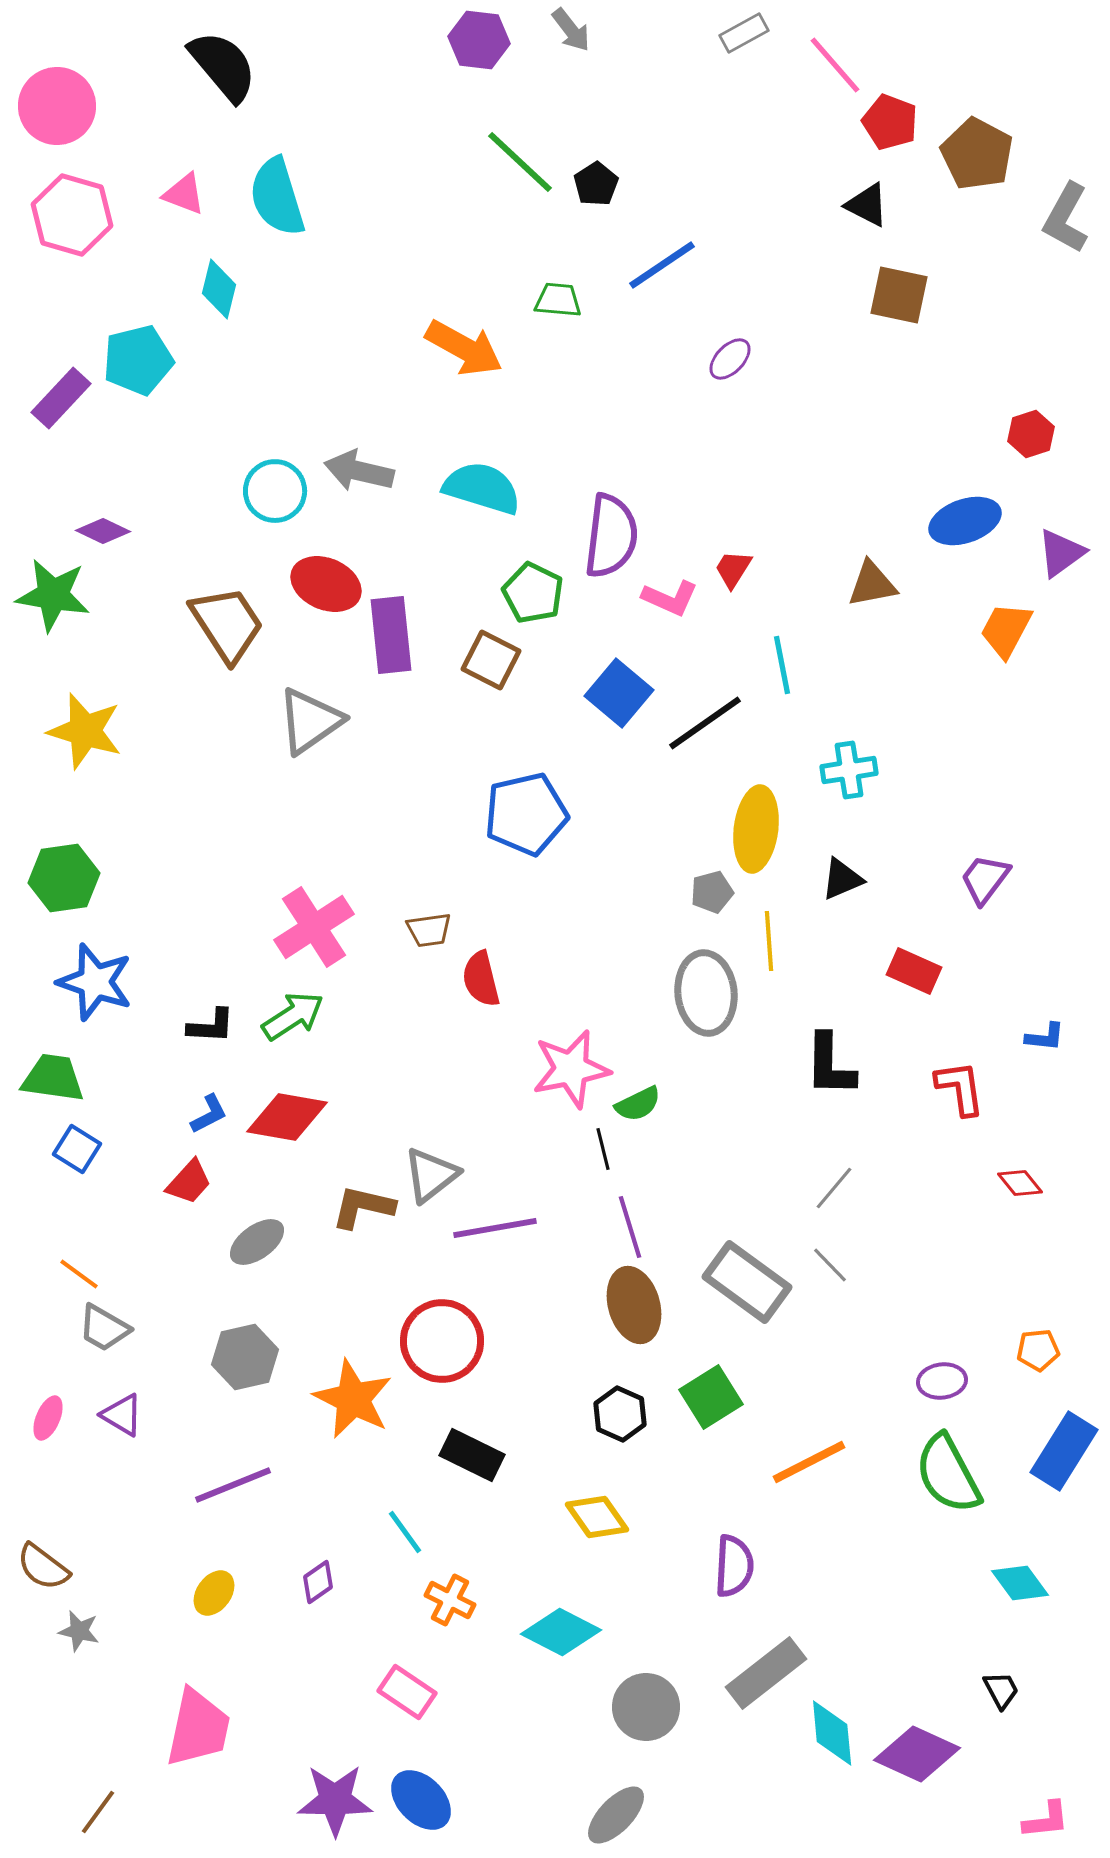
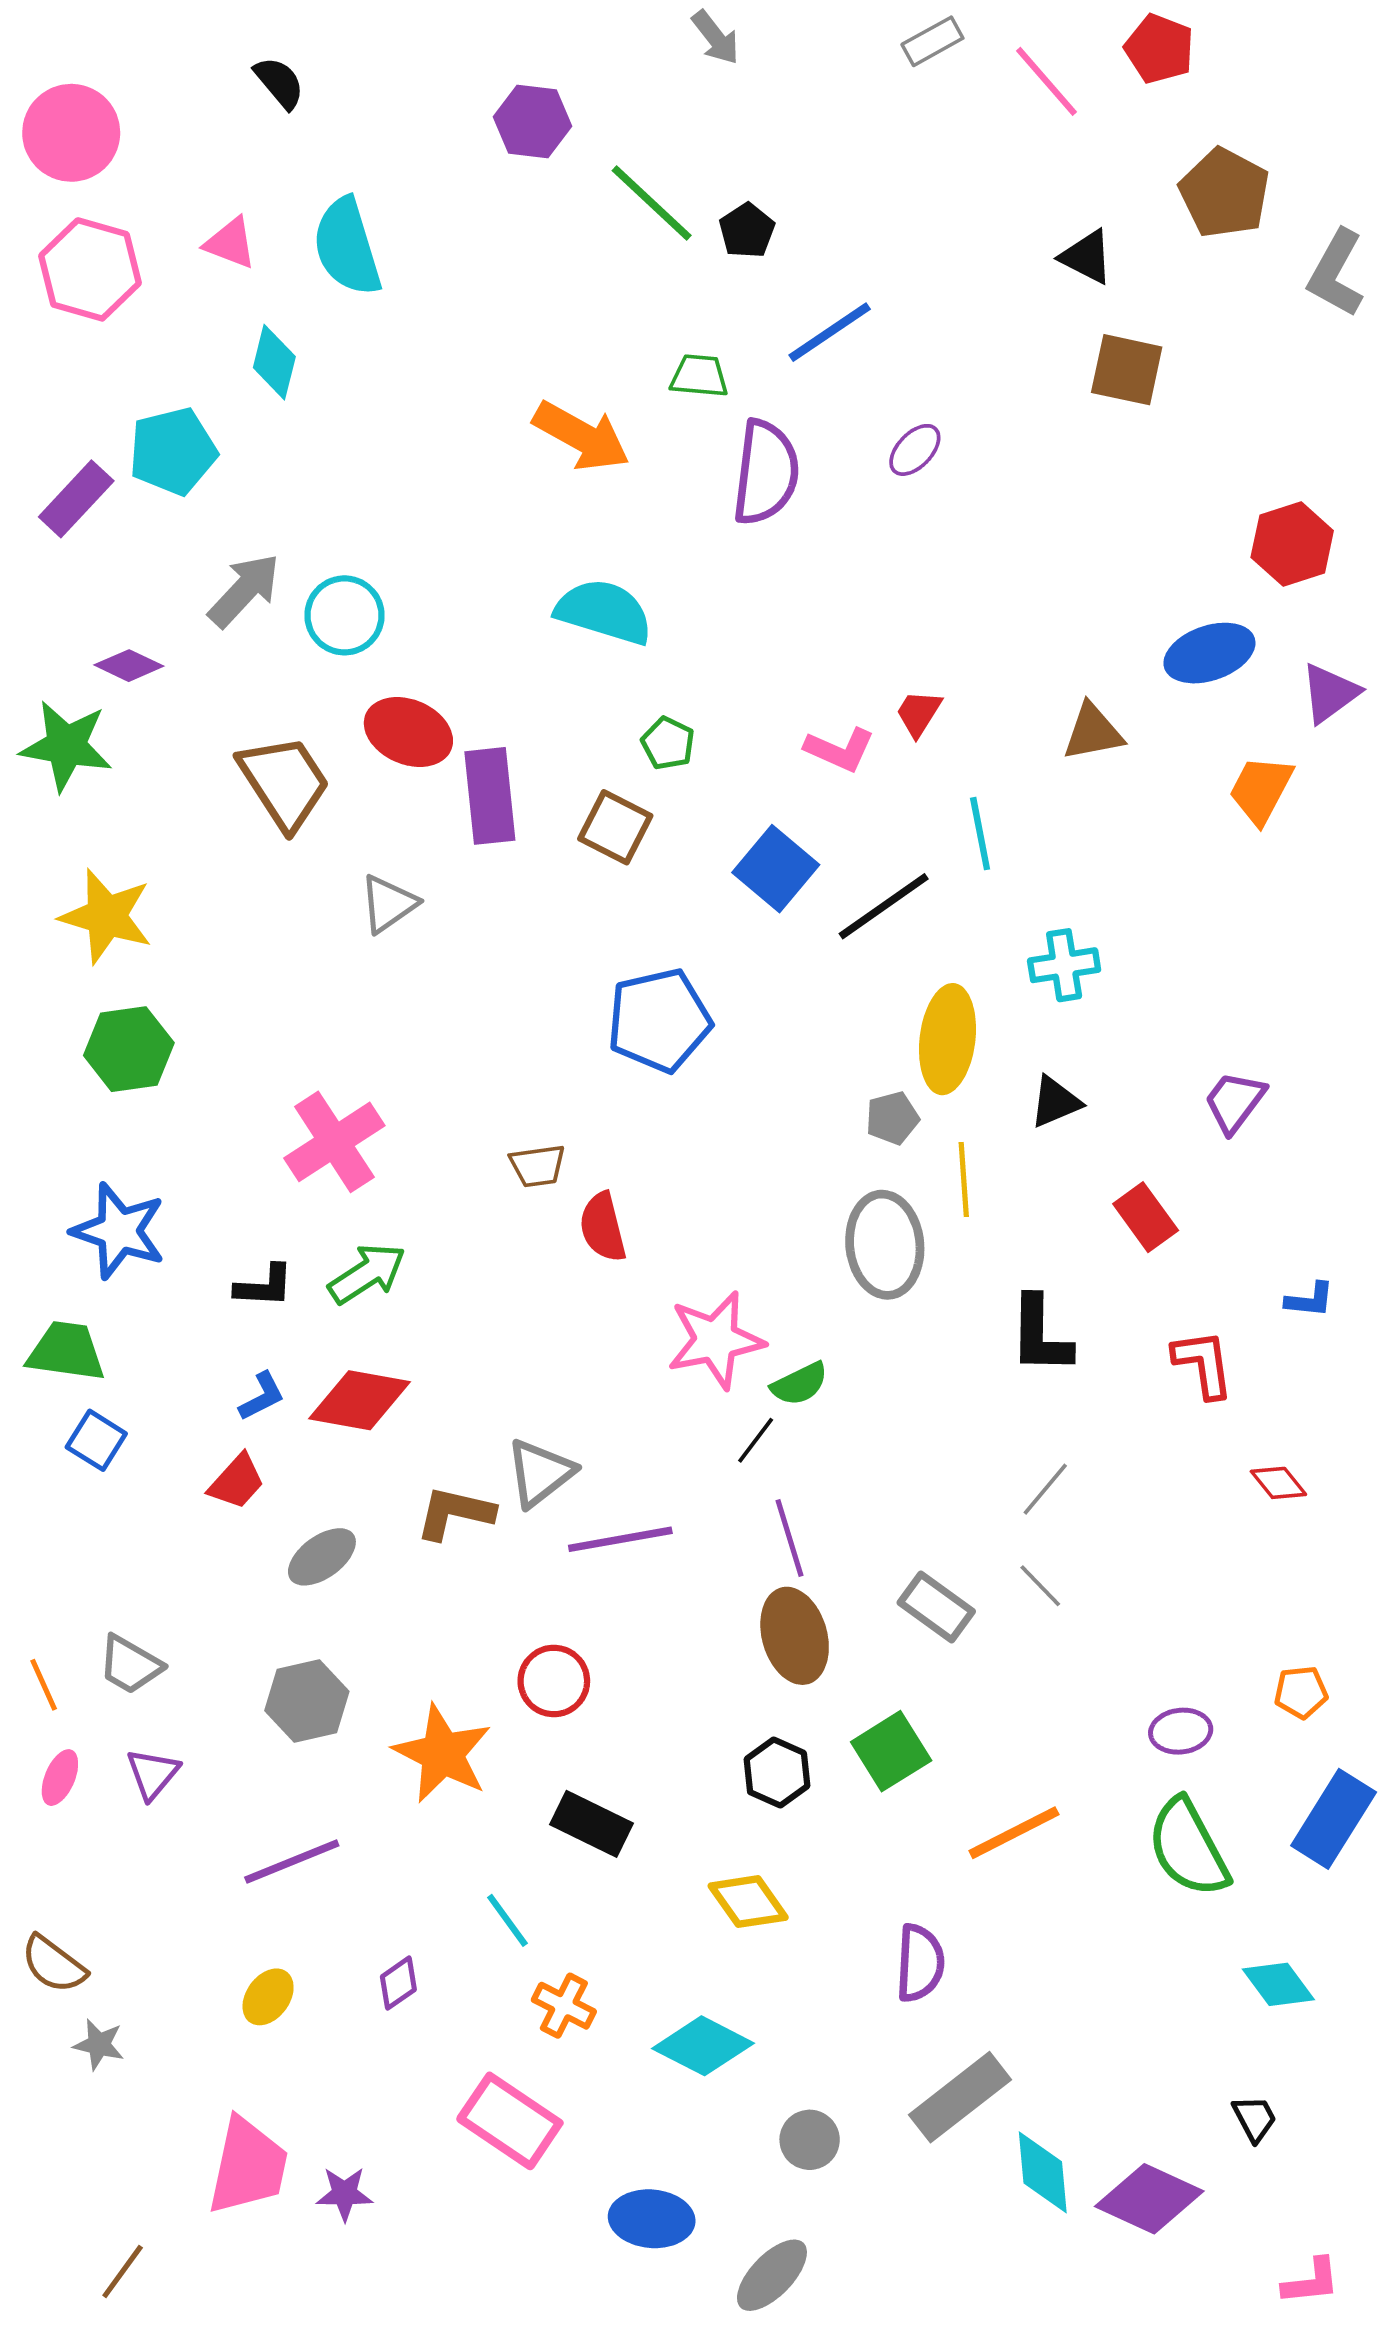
purple hexagon: (479, 40) -> (533, 122), moved
black semicircle: (223, 66) -> (279, 83), size x0.6
red pentagon: (890, 122) -> (1159, 49), moved
red hexagon: (1031, 434) -> (1292, 544), size x1.4
gray arrow: (359, 471) -> (244, 590), moved, turned 120
purple semicircle: (611, 536) -> (766, 473), moved
green pentagon: (533, 593) -> (668, 743), size x0.7
gray triangle: (310, 721) -> (388, 904), size x0.7
green hexagon: (64, 878) -> (129, 1049), moved
pink cross: (314, 927) -> (334, 1142), moved
red rectangle: (914, 971) -> (1146, 1217), turned 30
black line: (603, 1149) -> (756, 1440), turned 51
orange line: (79, 1274) -> (44, 1685), moved, turned 30
gray rectangle: (747, 1282) -> (936, 1607), size x0.7
red circle: (442, 1341) -> (554, 1681), size x0.7
purple triangle: (122, 1415) -> (153, 1774), turned 39
pink rectangle: (407, 1692) -> (510, 2121), size x1.4
gray circle: (646, 1707) -> (810, 2140), size x0.7
purple star: (335, 1800) -> (344, 2194), moved, size x0.6
blue ellipse: (421, 1800) -> (652, 2219), moved, turned -40

